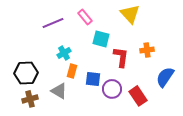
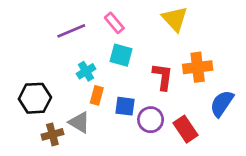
cyan square: (101, 39) -> (121, 55), moved
orange cross: (147, 50) -> (198, 67), size x1.5
brown cross: (30, 99) -> (52, 134), moved

